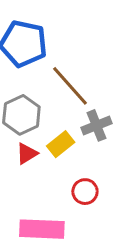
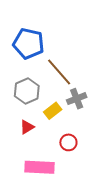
red triangle: (27, 154) -> (27, 127), moved

